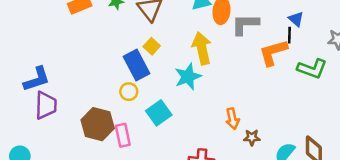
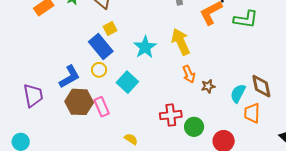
yellow square: (152, 46) -> (110, 29), turned 32
yellow arrow: (202, 48) -> (181, 42), moved
blue L-shape: (37, 79) -> (70, 77), moved

